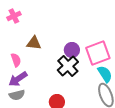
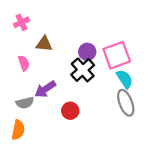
pink cross: (14, 16) -> (22, 22), moved
purple arrow: (18, 79) -> (45, 89), moved

